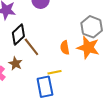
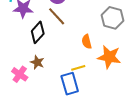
brown line: (31, 47) -> (57, 16), moved
orange star: (88, 48) -> (109, 57), moved

